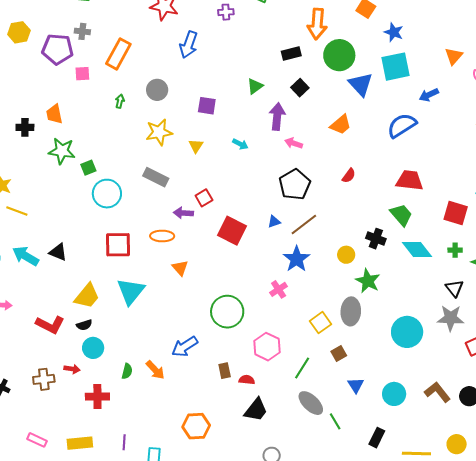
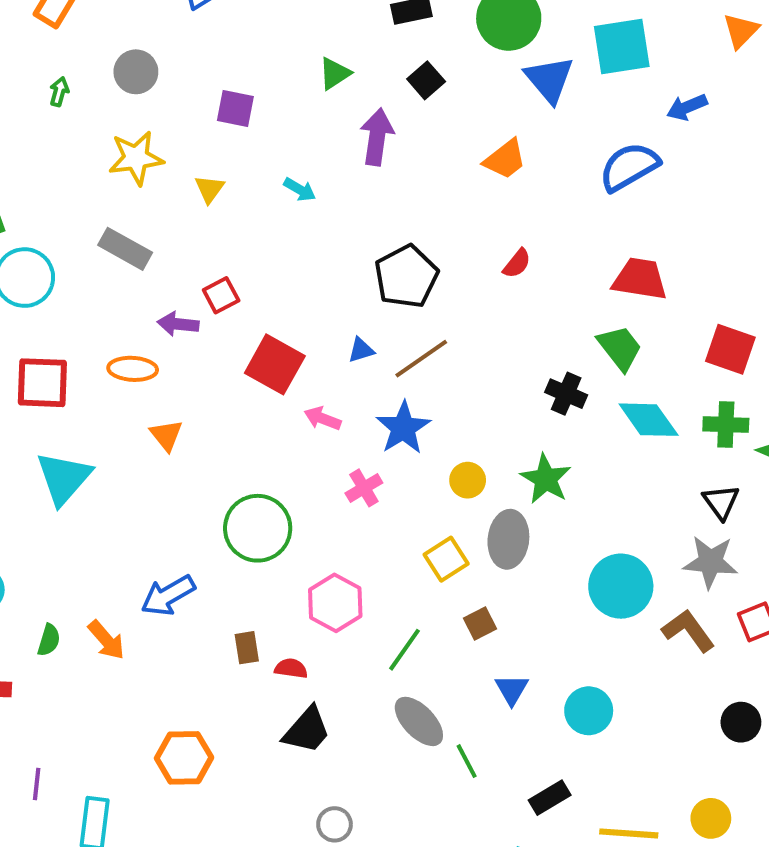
pink arrow: (294, 143) -> (323, 418), moved
green cross: (455, 250) -> (726, 425), size x1.5
yellow circle: (346, 255) -> (468, 480), moved
brown L-shape: (437, 392) -> (688, 631), moved
black rectangle: (377, 438) -> (550, 798), turned 30

